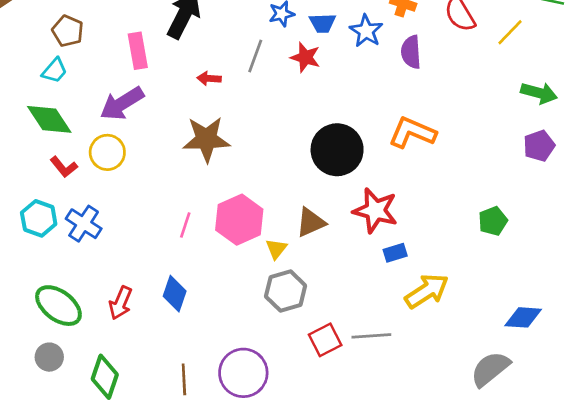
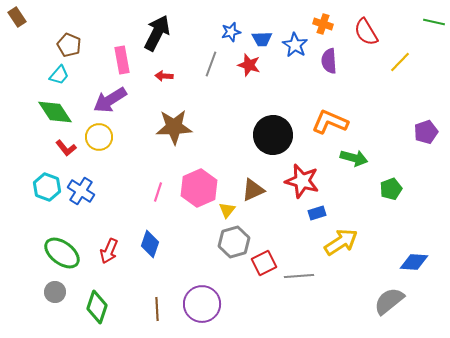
yellow line: (510, 32) -> (400, 62), moved
red arrow: (209, 78) -> (164, 76), moved
green arrow: (539, 93) -> (354, 158), moved
red square: (325, 340) -> (264, 263), moved

